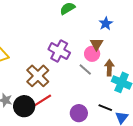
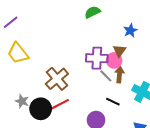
purple cross: (59, 51) -> (97, 58), moved, turned -30
brown arrow: (109, 68) -> (119, 75), moved
black line: (105, 108) -> (113, 102), moved

